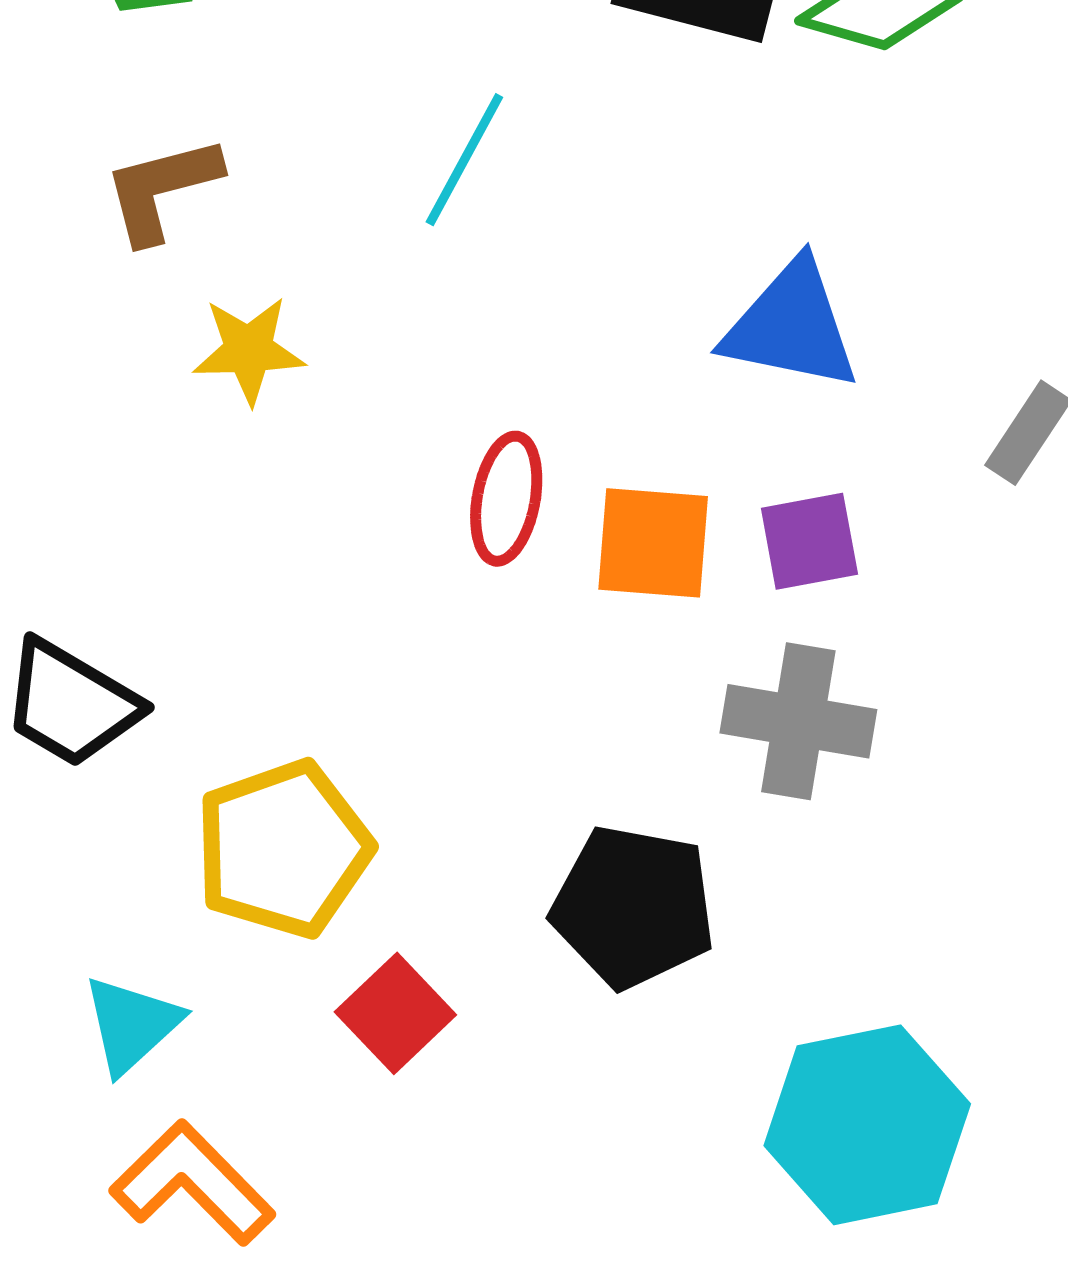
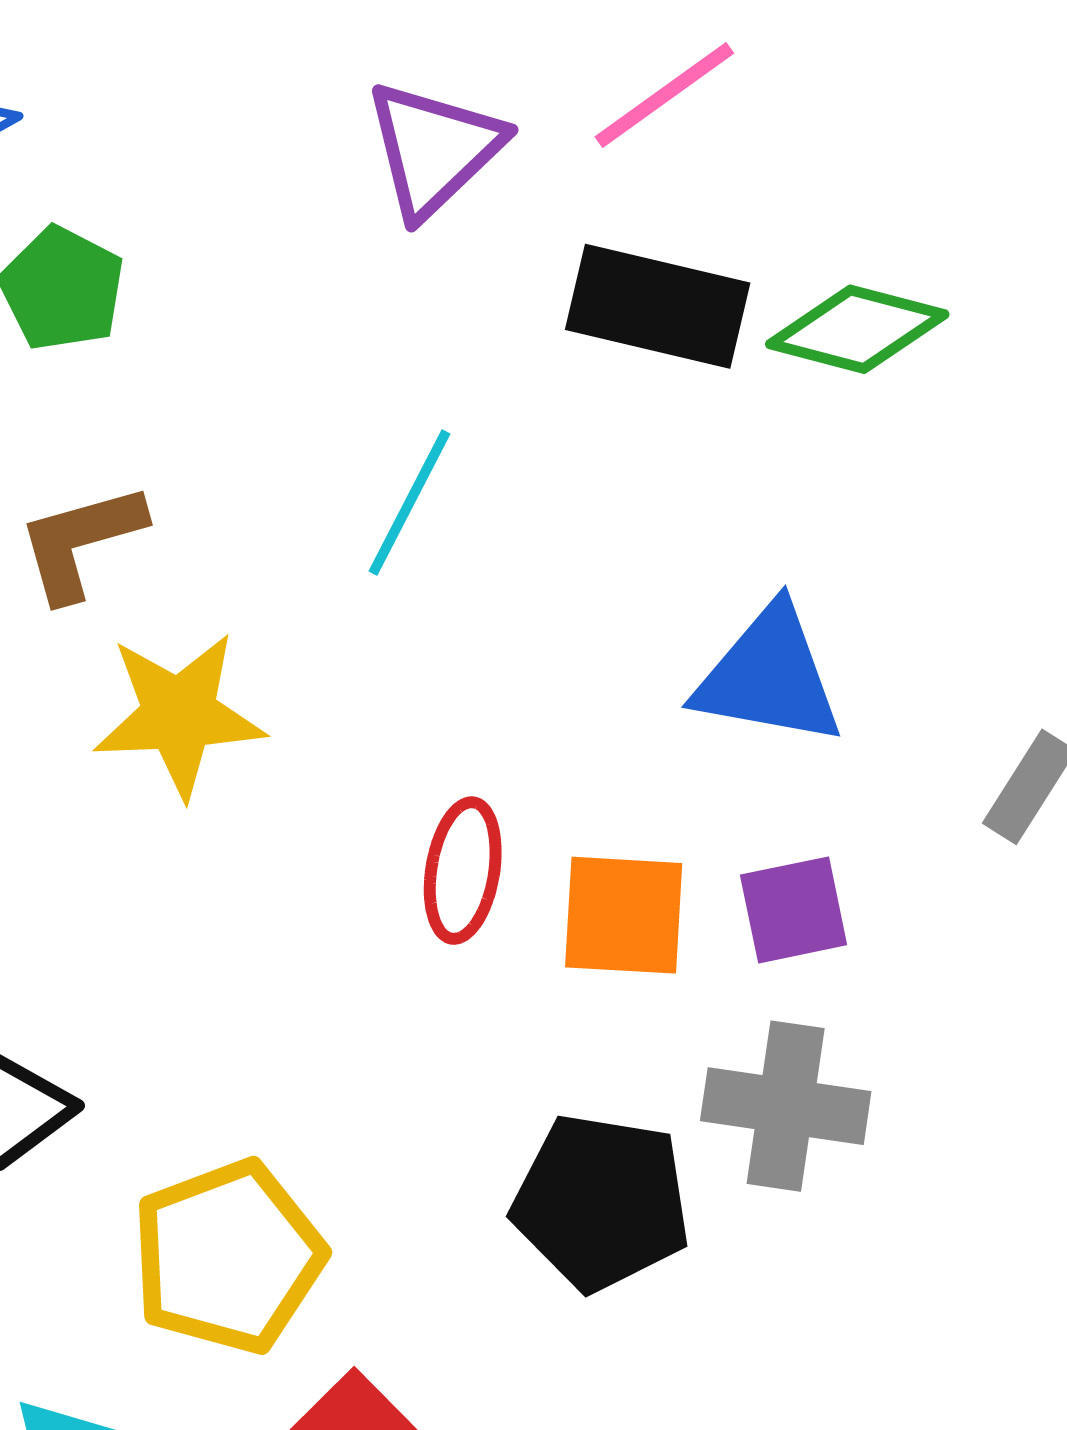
yellow star: (249, 350) -> (179, 715), size x1.4
black pentagon: (633, 907) -> (601, 1202), moved

